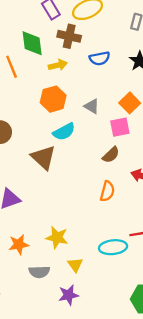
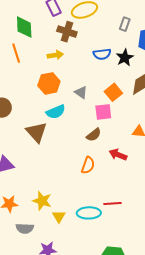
green diamond: (32, 43) -> (24, 27), moved
blue semicircle: (100, 58) -> (102, 54), moved
yellow triangle: (75, 265) -> (59, 216), moved

